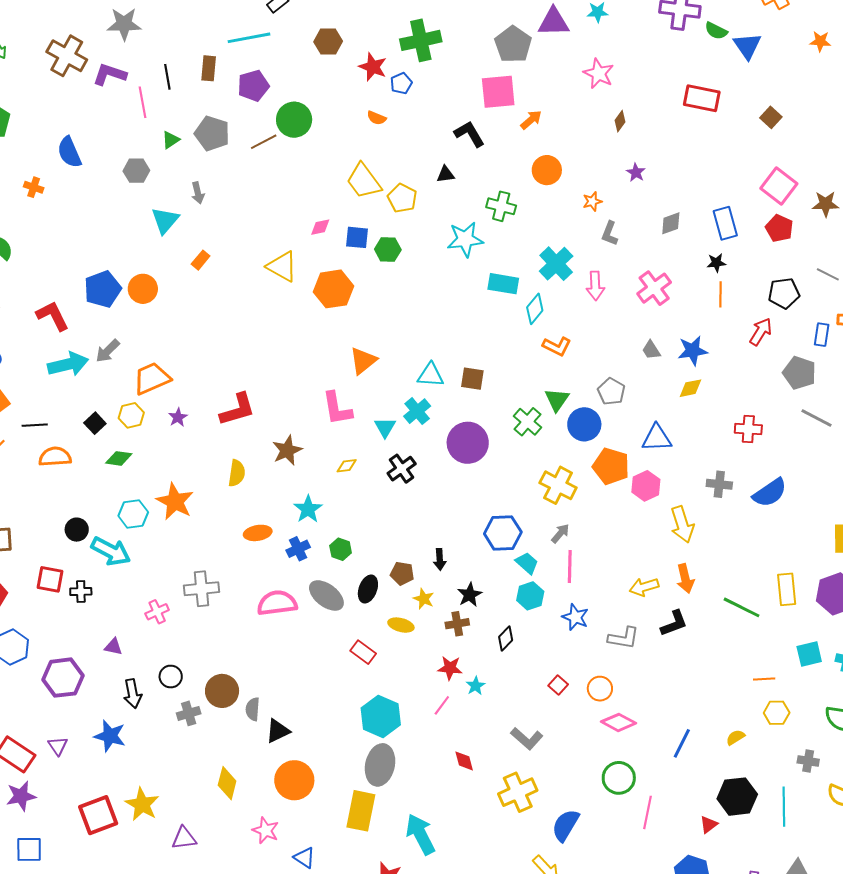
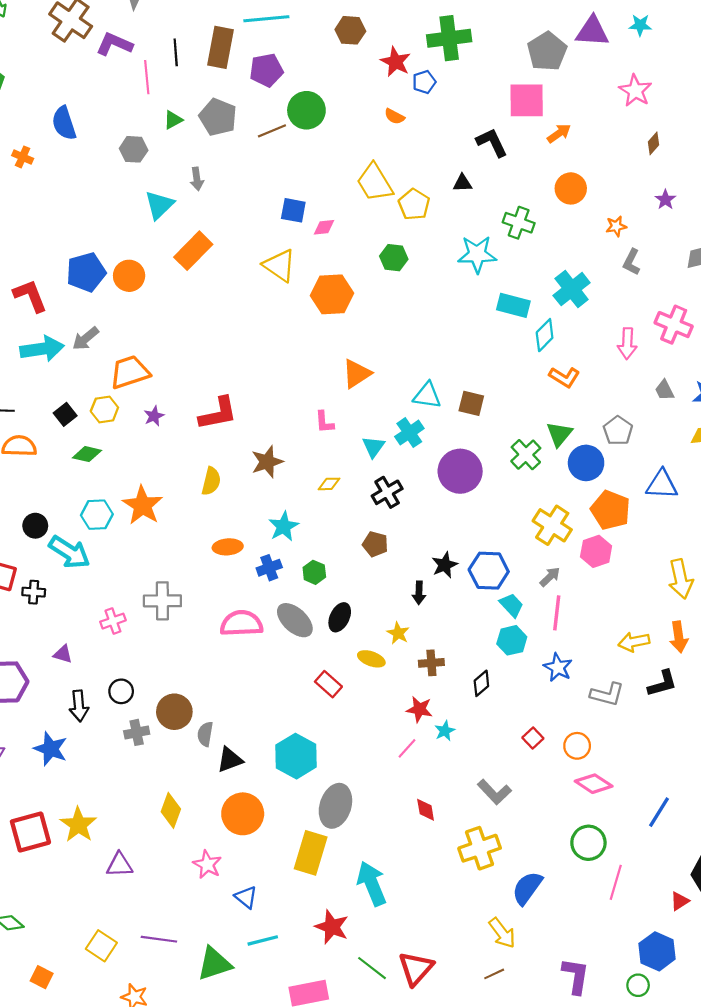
brown rectangle: (209, 68) -> (220, 47), size x1.5
blue square: (357, 237) -> (293, 210), moved
orange rectangle: (201, 260) -> (193, 251), size x1.8
pink arrow: (595, 286) -> (627, 344), moved
pink cross: (654, 288) -> (674, 325), turned -36
pink L-shape: (337, 408) -> (324, 422), size x0.6
pink hexagon: (646, 486) -> (596, 551), moved
brown pentagon: (402, 573) -> (375, 544), moved
black star: (470, 595) -> (445, 565), moved
cyan hexagon: (381, 716) -> (296, 756), moved

